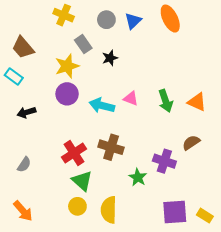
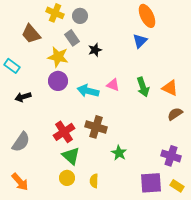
gray circle: (106, 20) -> (80, 16), moved
blue triangle: (133, 21) -> (140, 41), moved
brown trapezoid: (23, 48) -> (31, 34), moved
yellow star: (67, 66) -> (58, 57), turned 30
brown semicircle: (191, 143) -> (175, 114), moved
purple cross: (164, 161) -> (171, 156), moved
gray semicircle: (24, 165) -> (21, 142), size x1.5
yellow semicircle: (109, 210) -> (94, 181), size x0.6

